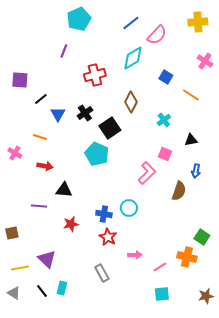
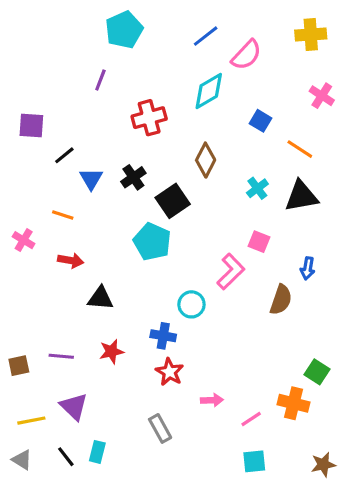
black triangle: (191, 140) -> (301, 196), moved, size x1.6
purple line: (39, 206) -> (61, 356), moved
cyan circle: (129, 208) -> (191, 304), moved

